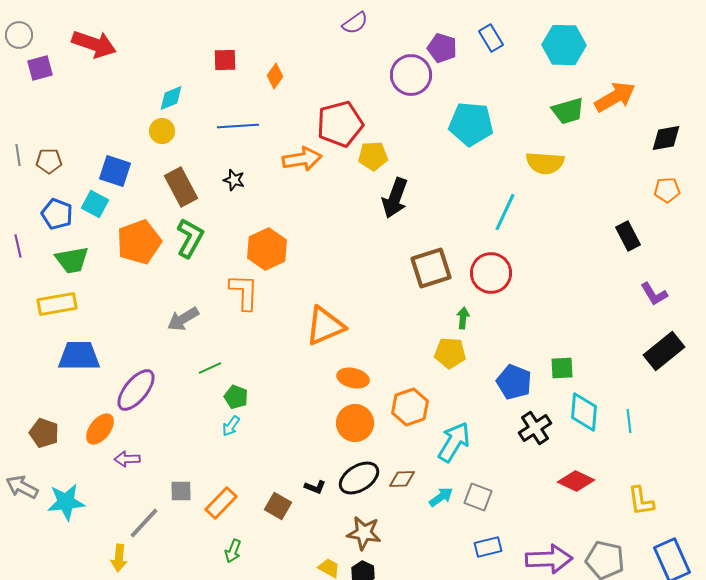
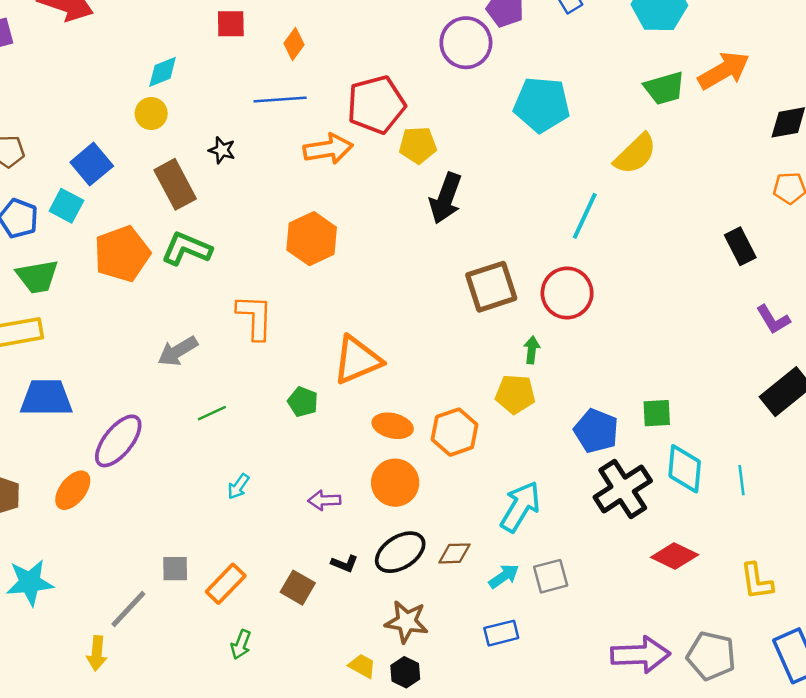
blue line: (238, 126) -> (280, 100), moved
yellow semicircle: (545, 163) -> (635, 154), turned -48
blue square: (115, 171) -> (92, 164), turned 32
black star: (234, 180) -> (222, 150), moved
green L-shape: (190, 238) -> (187, 249), turned -96
orange hexagon: (267, 249) -> (312, 239), moved
green pentagon: (236, 397) -> (303, 402), moved
orange hexagon: (410, 407) -> (455, 432), moved
black cross: (535, 428) -> (623, 489), size x1.4
purple arrow: (127, 459) -> (324, 500), moved
gray square: (478, 497) -> (551, 576), turned -36
blue rectangle: (488, 547) -> (501, 633), moved

